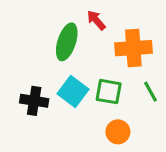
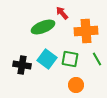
green ellipse: (67, 42) -> (43, 27), turned 50

